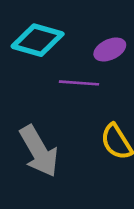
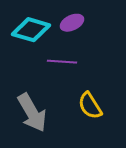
purple ellipse: (110, 49) -> (72, 23), moved

